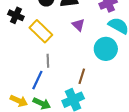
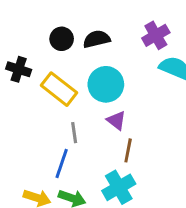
purple triangle: (78, 25) -> (116, 120), moved
cyan circle: (106, 49) -> (106, 84), moved

